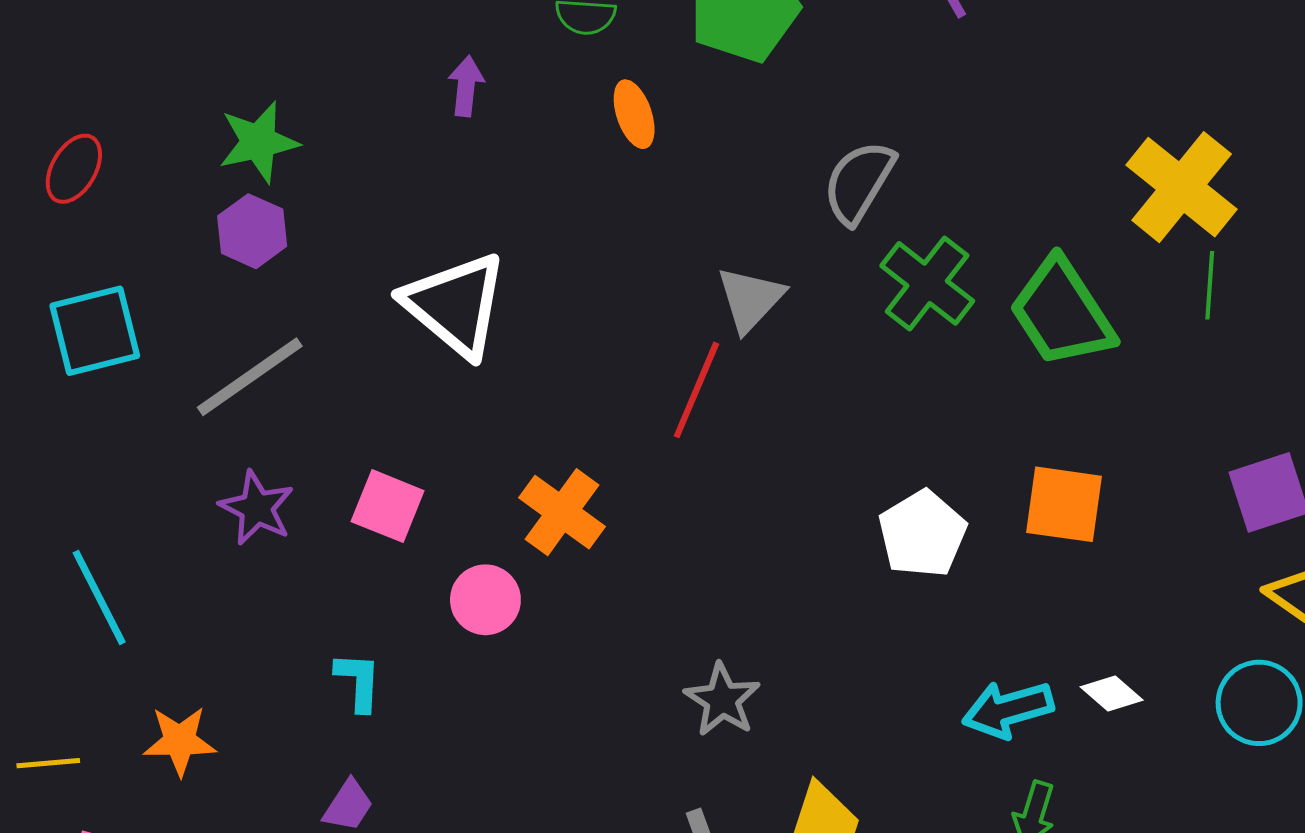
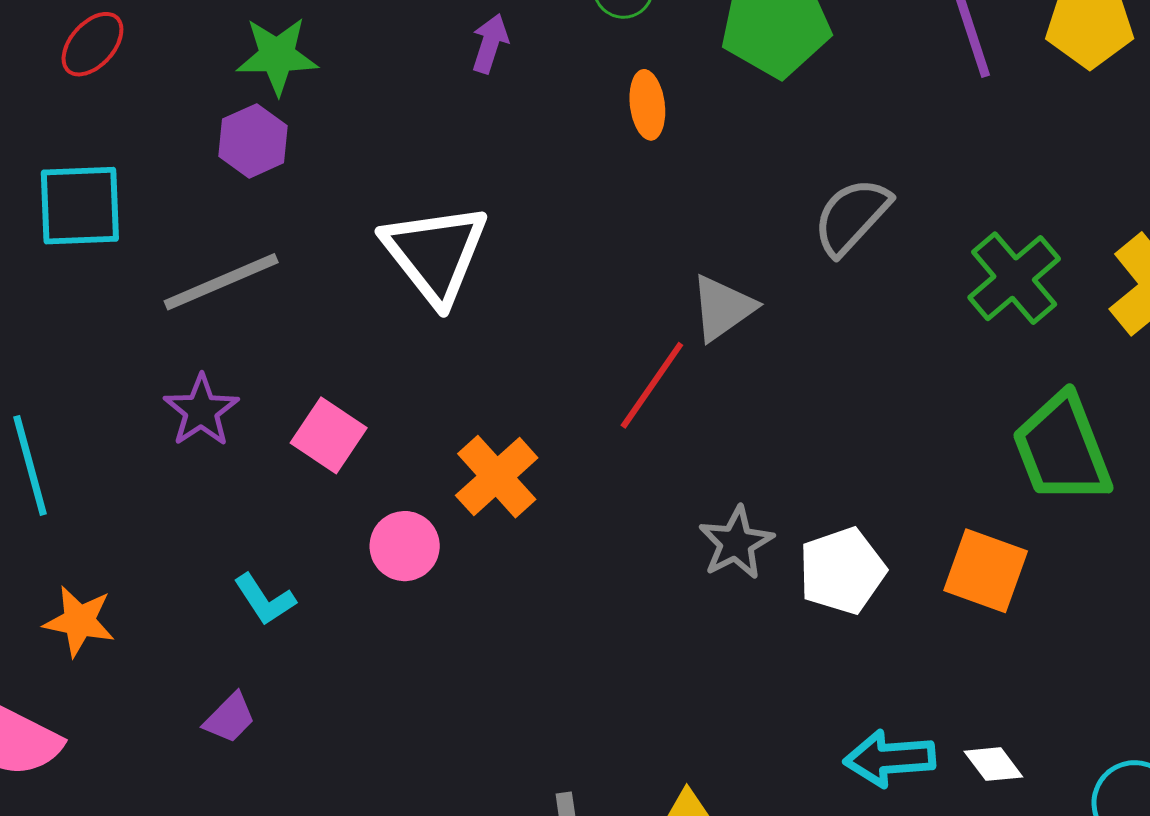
green cross: (927, 283) -> (1014, 278), moved
green trapezoid: (1062, 313) -> (1062, 449), moved
cyan L-shape: (358, 681) -> (265, 600), turned 132
gray star: (722, 700) -> (736, 543), moved

